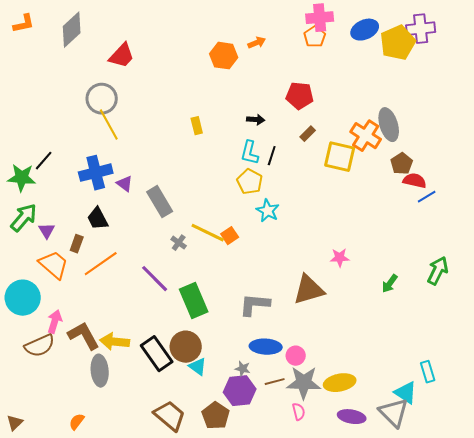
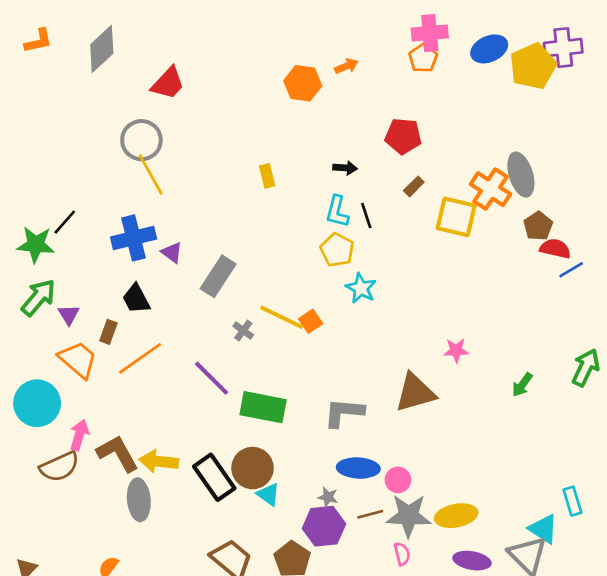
black line: (272, 156) -> (366, 215), turned -36
gray rectangle: (160, 202) -> (218, 276), turned 64
green rectangle: (194, 301) -> (263, 407), turned -56

